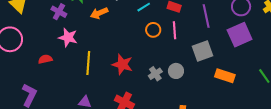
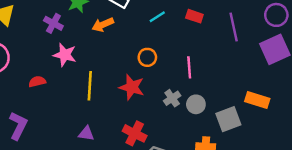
orange circle: (153, 30) -> (147, 57), moved
pink line: (174, 30) -> (189, 67), moved
gray square: (203, 51) -> (228, 119), moved
gray circle: (176, 71) -> (196, 104), moved

